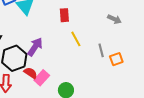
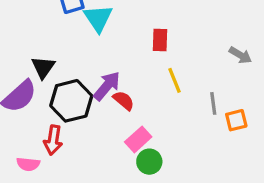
red semicircle: (31, 73) -> (124, 101), moved
pink rectangle: (42, 78) -> (138, 139), moved

